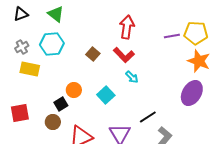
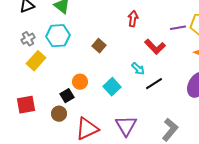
red arrow: (127, 27) -> (133, 19), size x0.7
red L-shape: (124, 55) -> (155, 47), moved
yellow rectangle: (30, 69) -> (36, 61), turned -60
black line: (148, 117) -> (154, 84), moved

